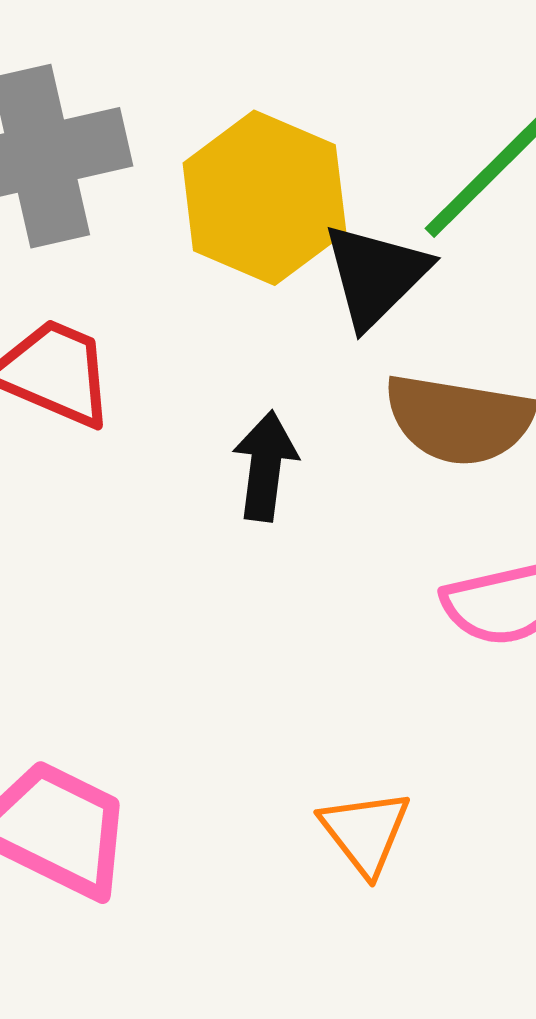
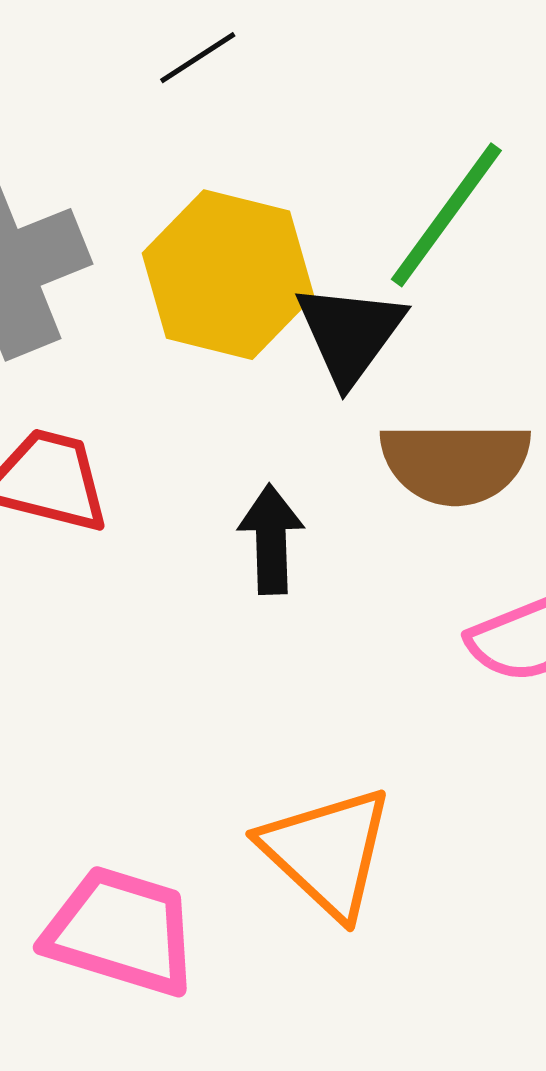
orange triangle: (365, 832) -> (327, 852), moved, size x1.5

